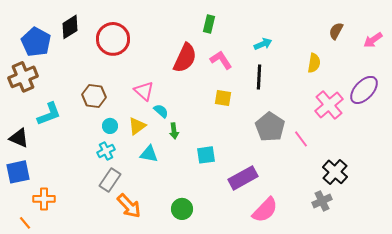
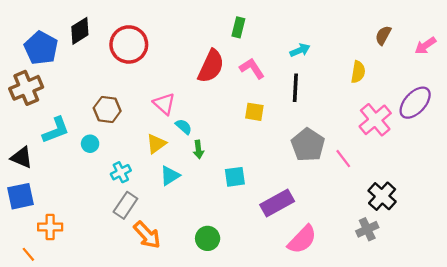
cyan circle: (110, 126) -> (90, 144), moved
cyan triangle: (149, 154) -> (170, 176), turned -42

